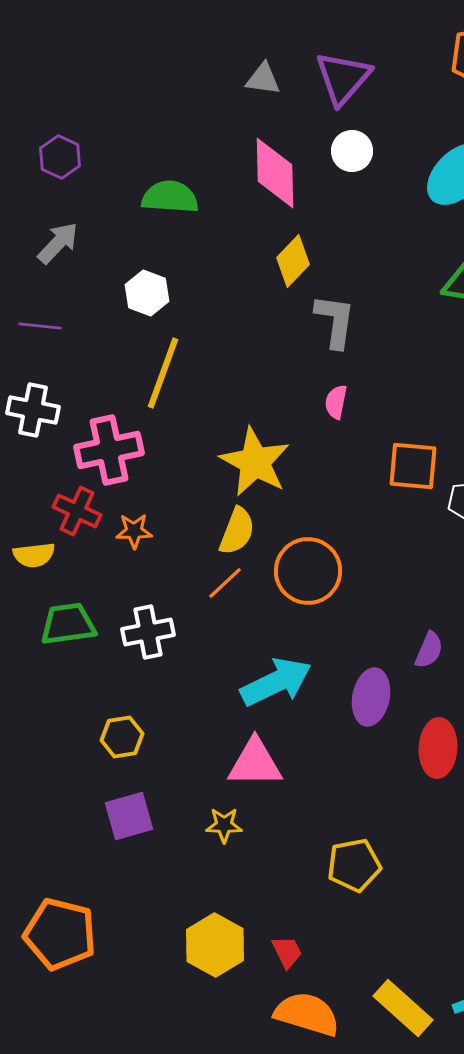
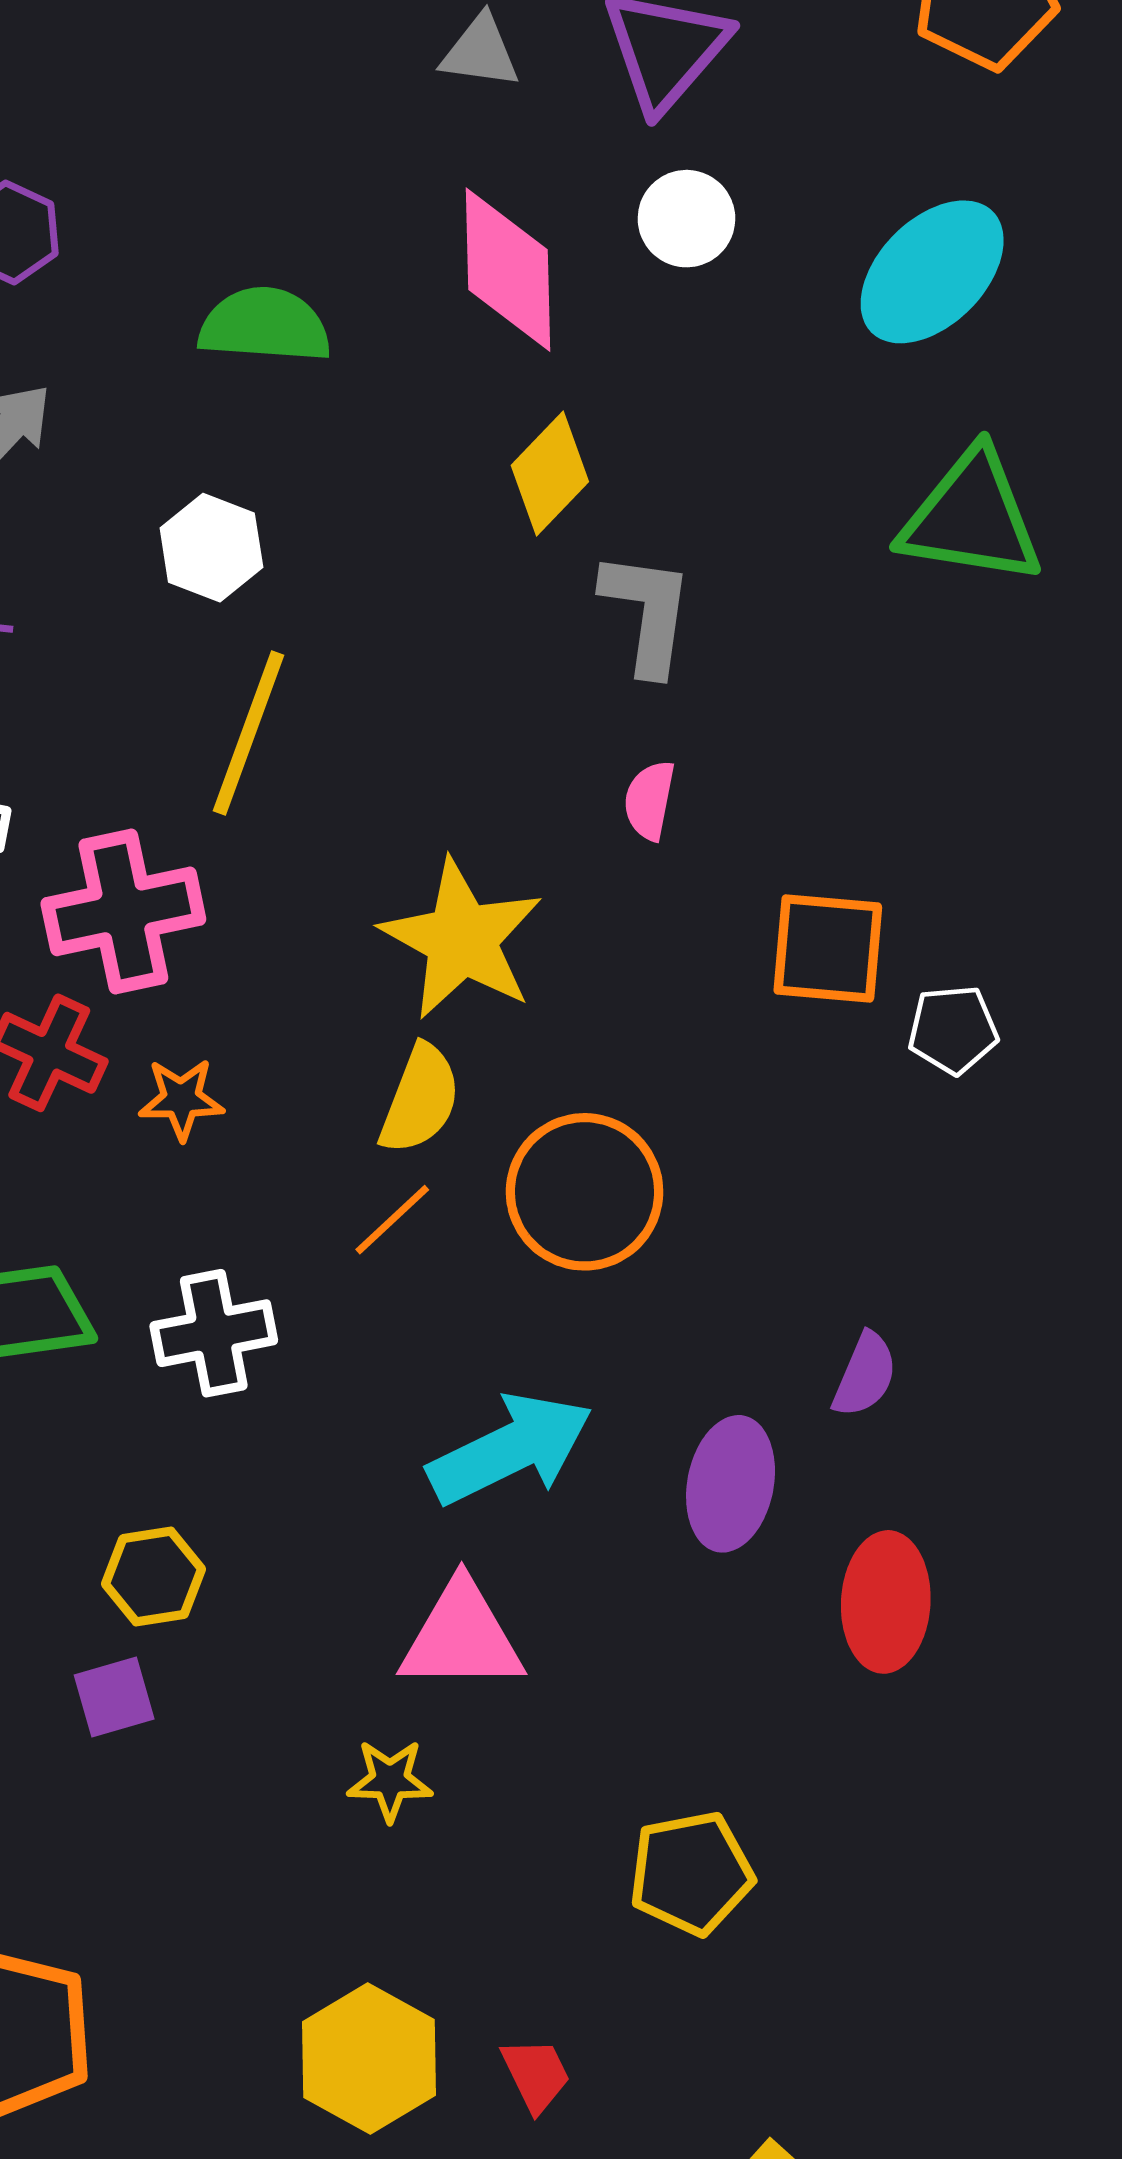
purple square: (129, 816) -> (114, 1697), moved, size x0.7

